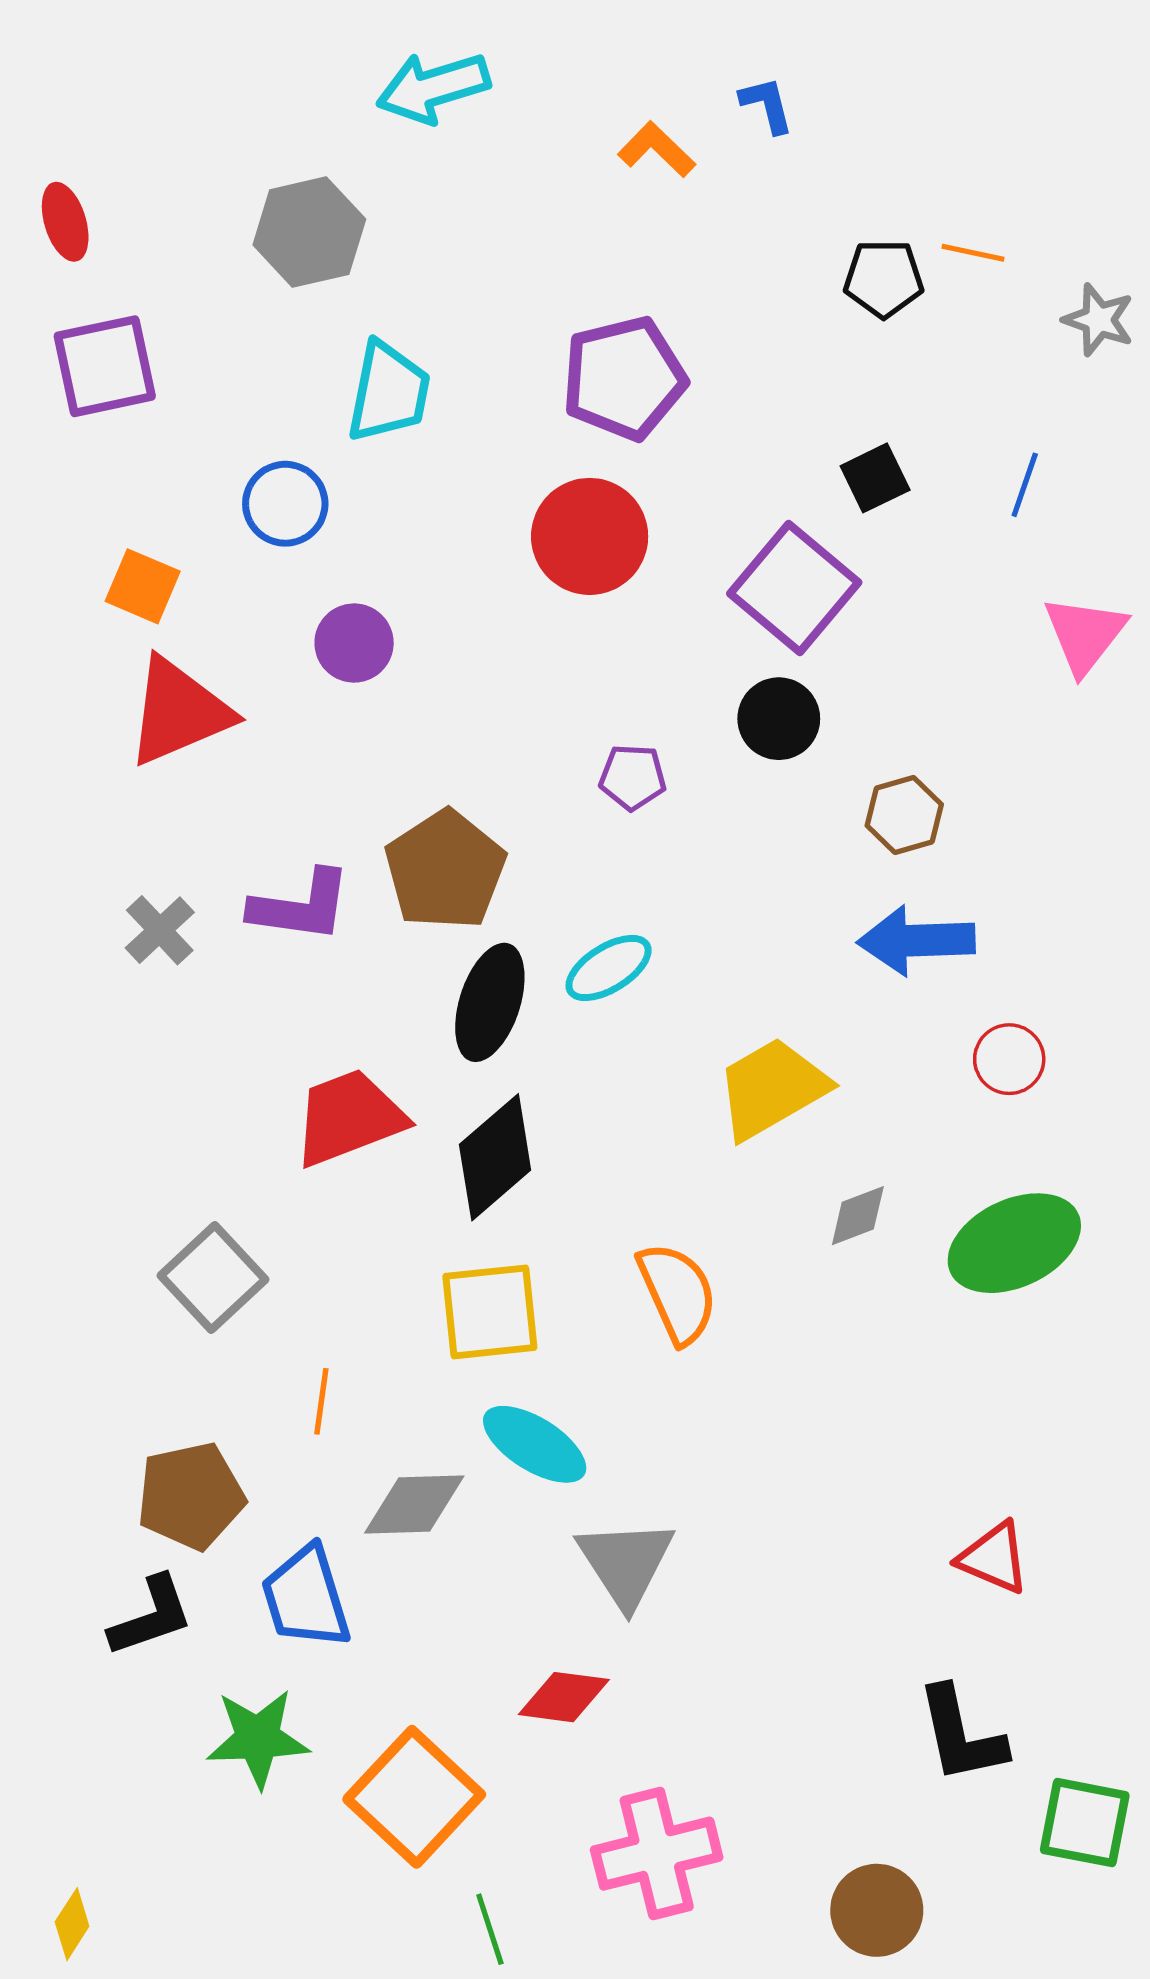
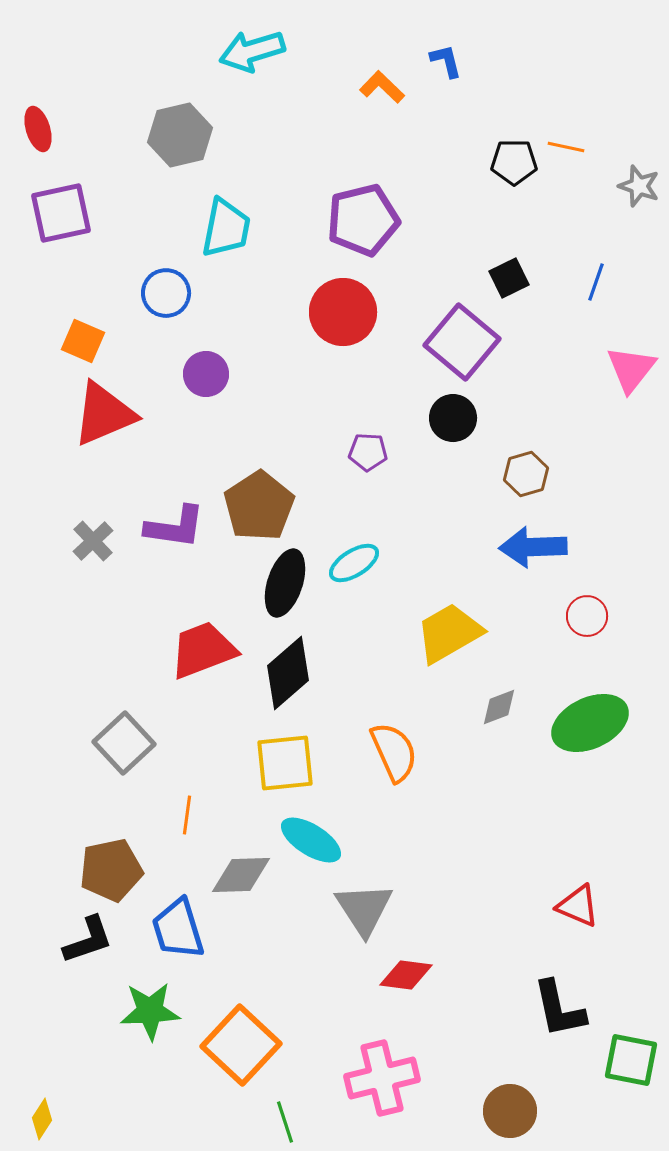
red diamond: (564, 1697) -> (406, 975), moved

